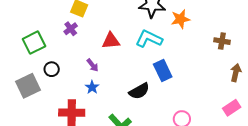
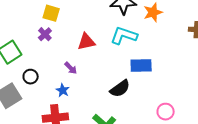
blue rectangle: (163, 70) -> (141, 65), turned -60
blue star: (92, 87) -> (63, 90), moved

